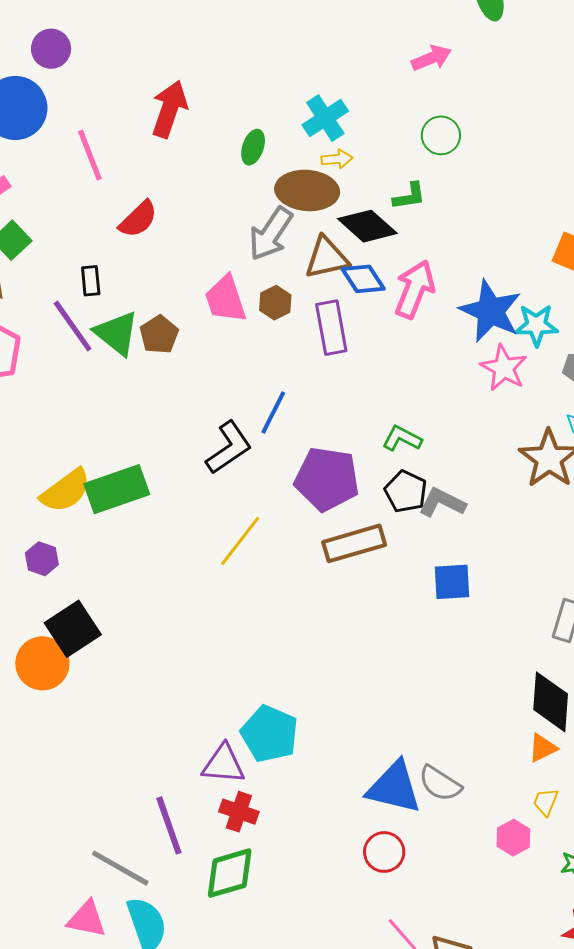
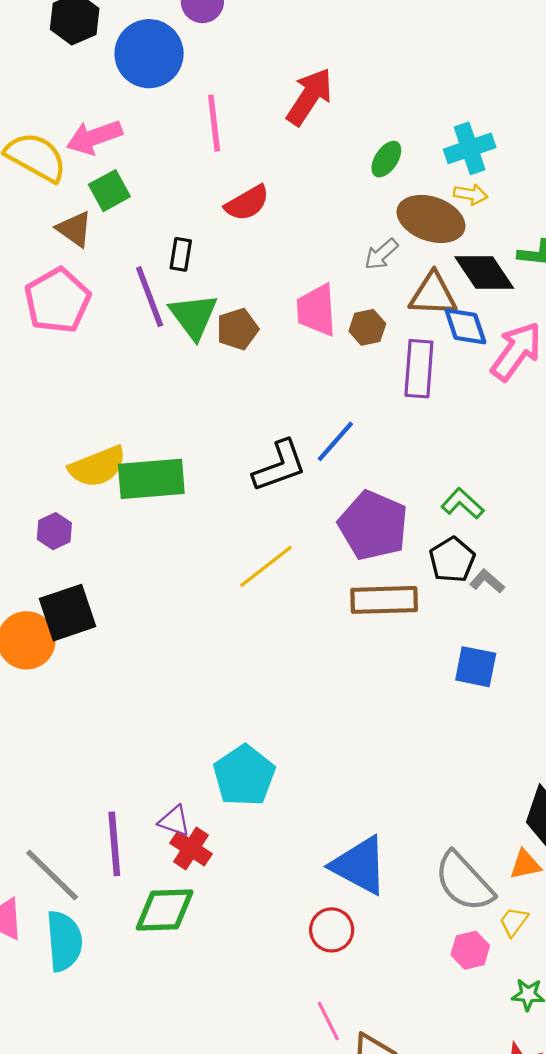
gray arrow: (271, 234) -> (381, 254), size x0.6
gray L-shape: (442, 503) -> (487, 581), size x0.7
purple triangle: (224, 764) -> (174, 821), moved, size x0.7
gray semicircle: (440, 783) -> (464, 882), moved, size x1.4

